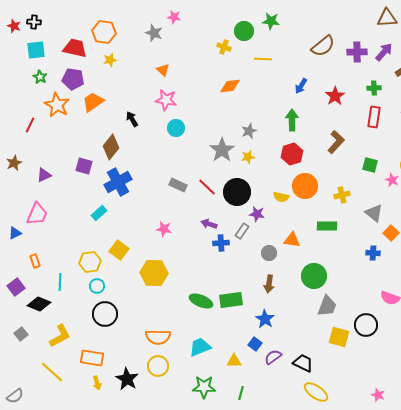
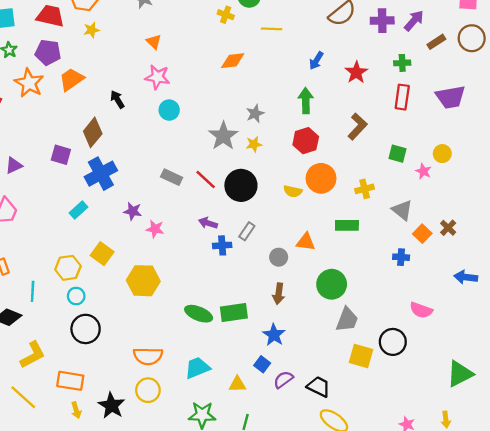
purple star: (257, 214) -> (133, 211), moved

